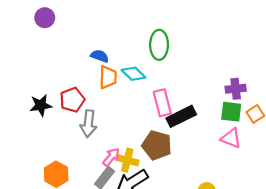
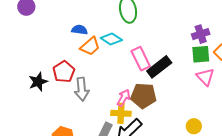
orange trapezoid: (108, 77) -> (90, 46), turned 60
pink triangle: (231, 138) -> (205, 77), turned 36
pink arrow: (111, 157) -> (124, 98), moved

